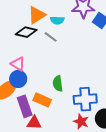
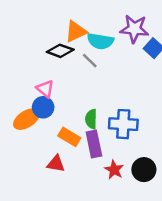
cyan semicircle: (57, 20) -> (100, 41), size x1.5
blue cross: (85, 99) -> (123, 124), moved
purple rectangle: (25, 106) -> (94, 144), moved

